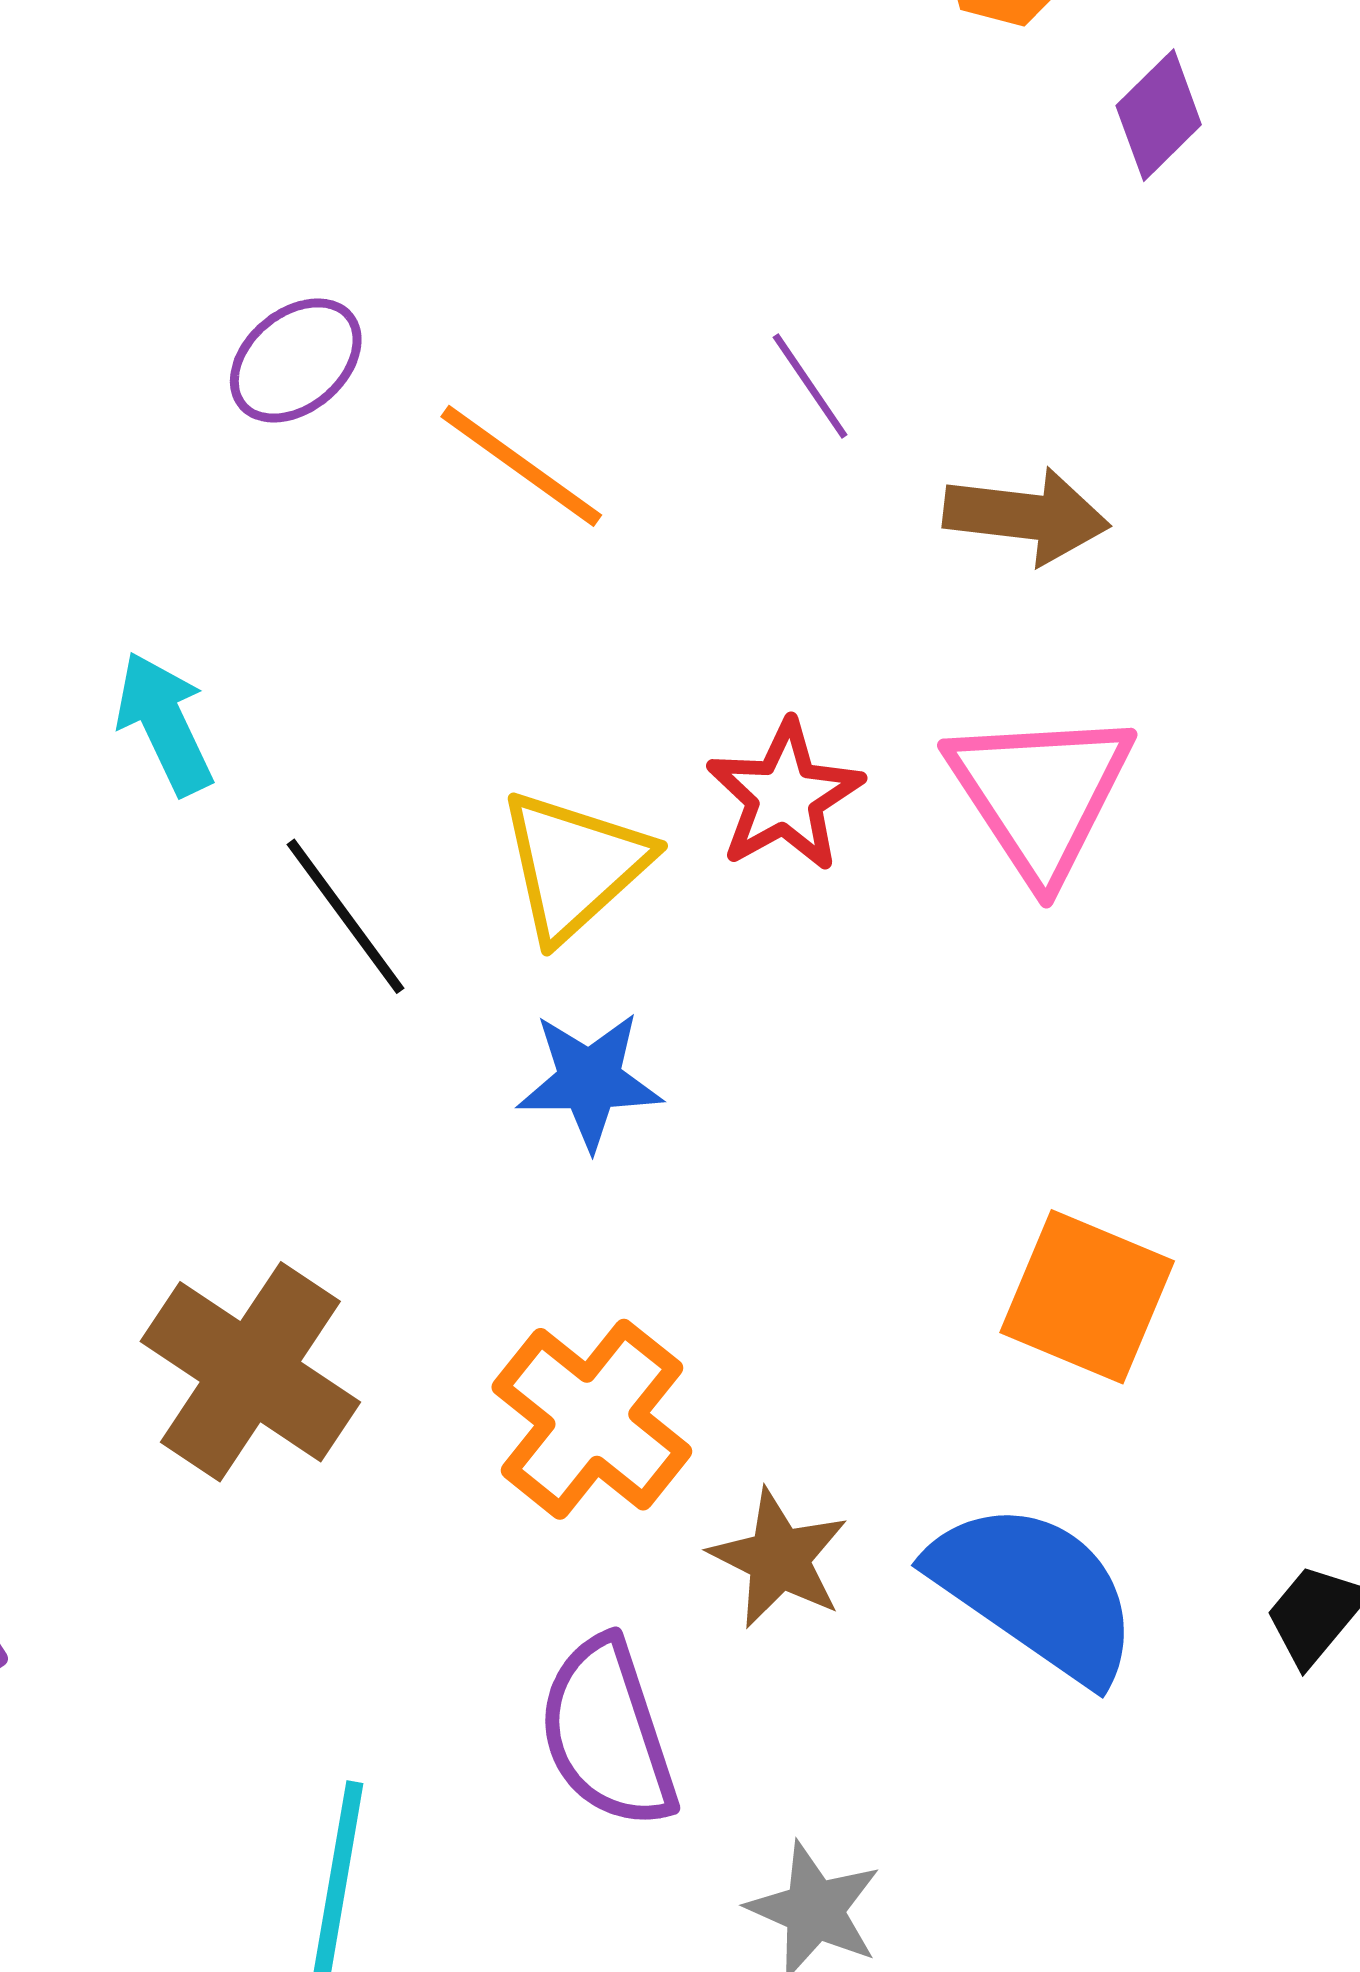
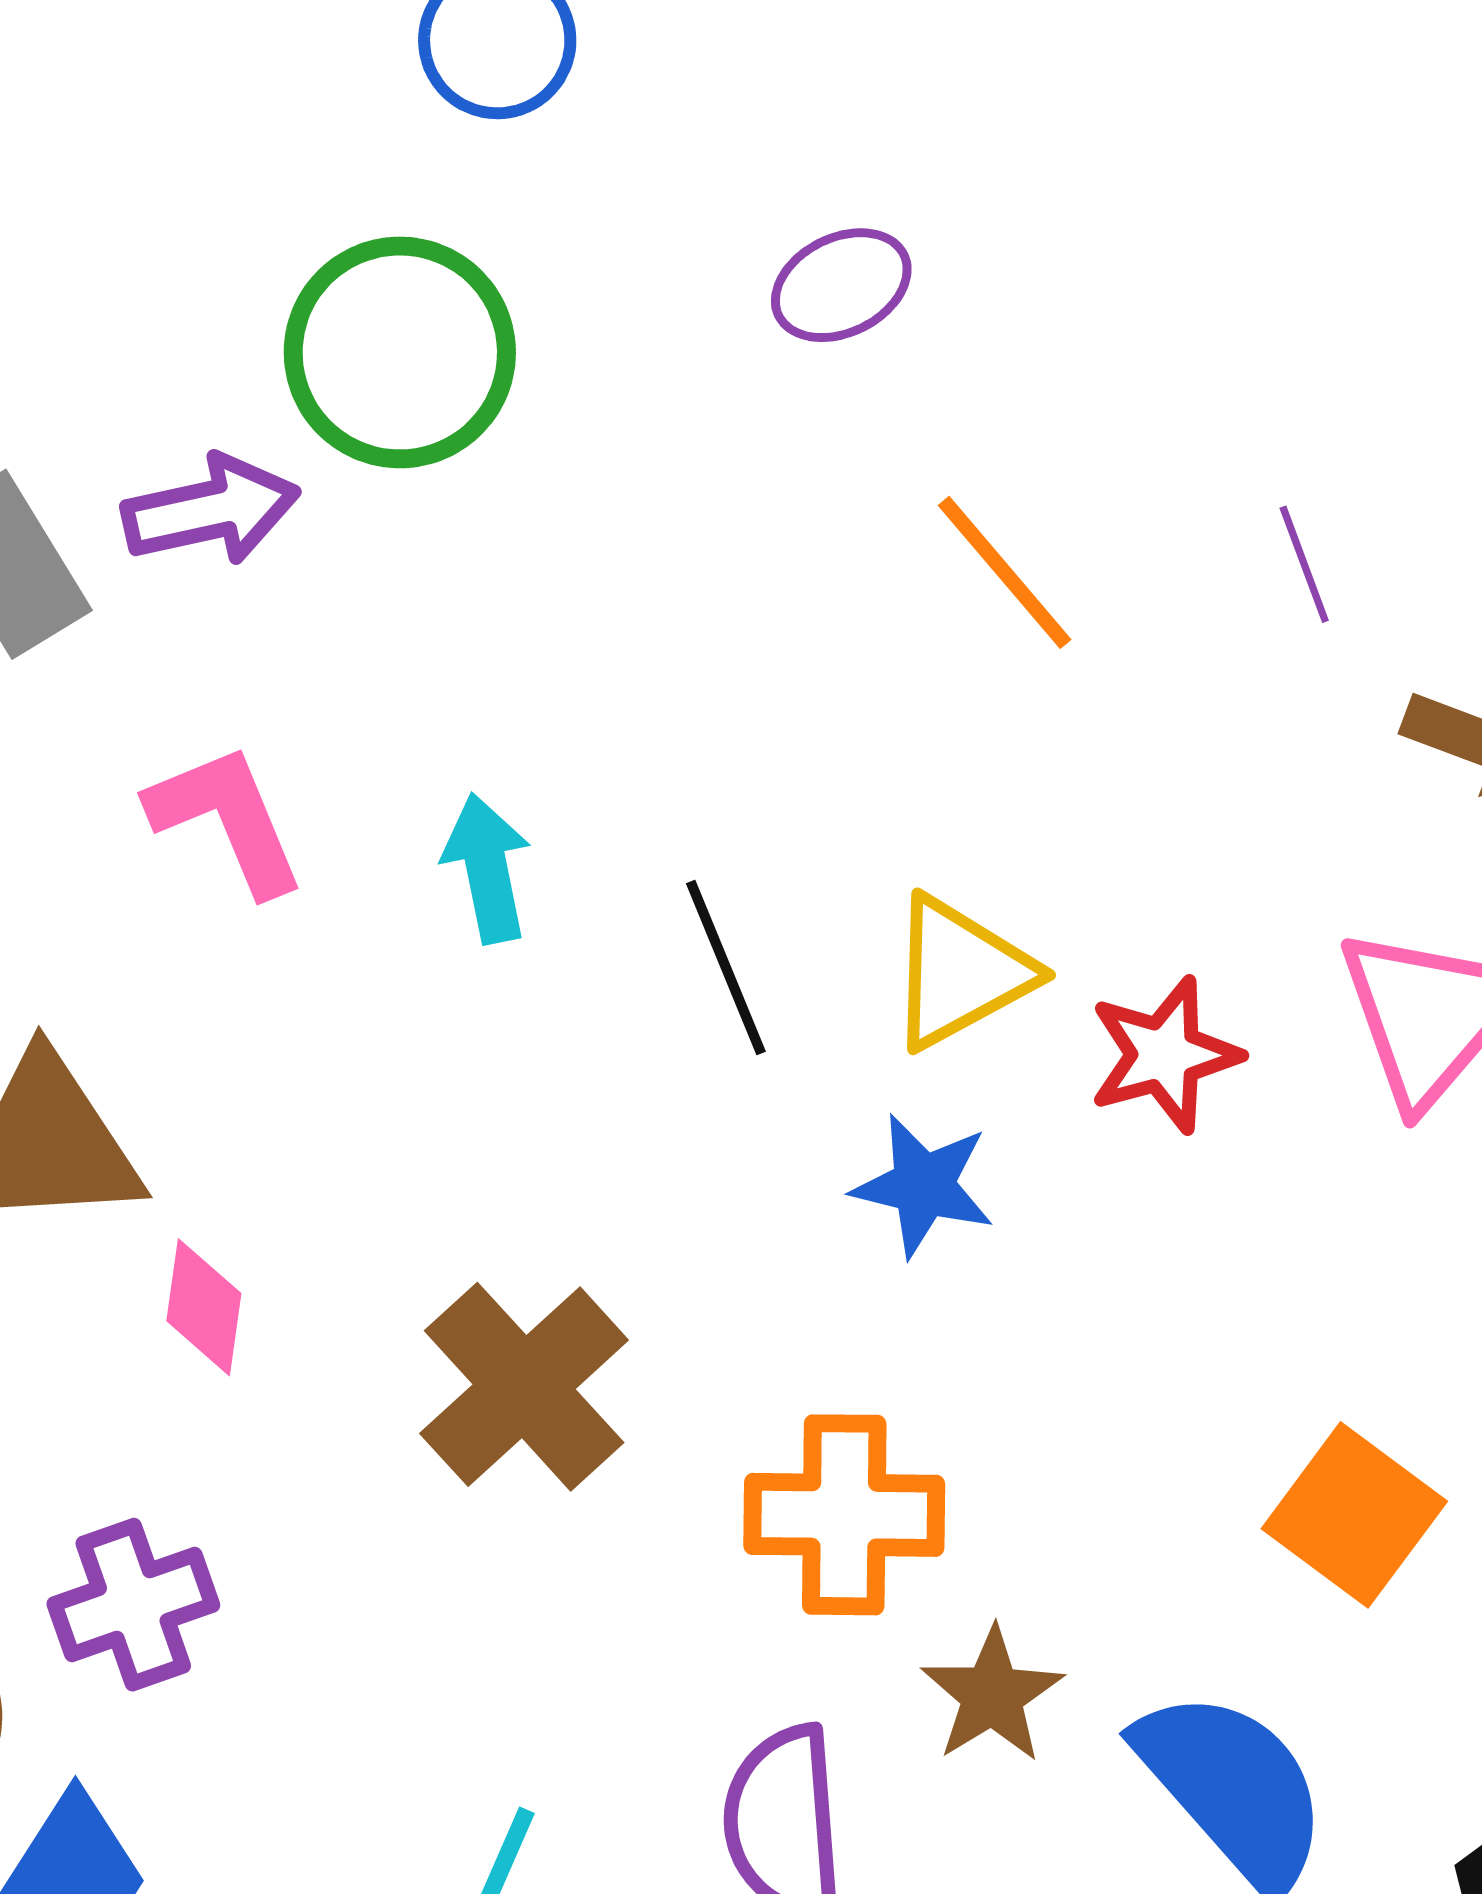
purple ellipse: (296, 360) -> (841, 285), moved
cyan arrow: (165, 723) -> (487, 868), moved
red star: (785, 796) -> (1164, 1055), moved
orange cross: (592, 1419) -> (844, 1515), turned 38

